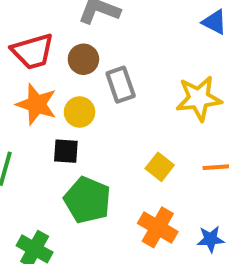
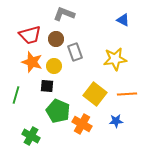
yellow square: (160, 167) -> (95, 94), size x1.6
orange cross: (158, 227) -> (82, 124), moved
blue star: (211, 239) -> (116, 121), moved

